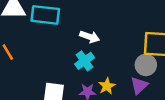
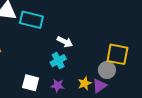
yellow star: (107, 86) -> (85, 83), moved

